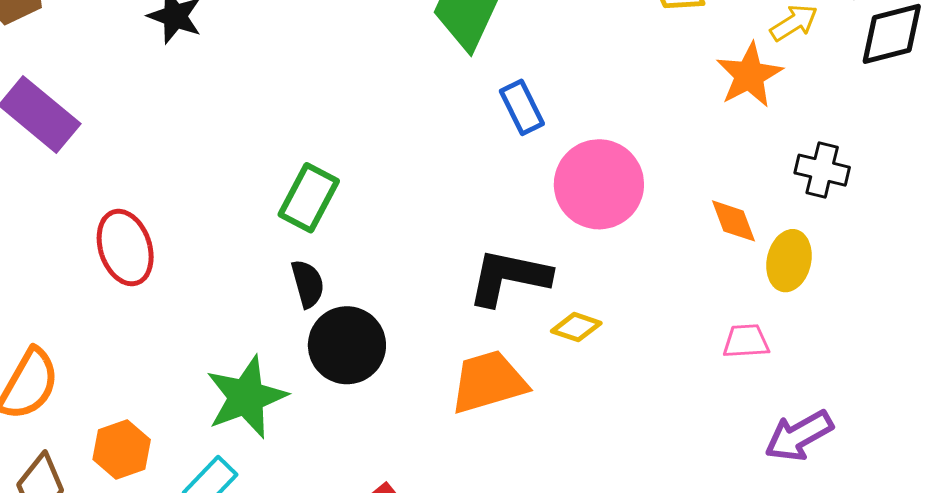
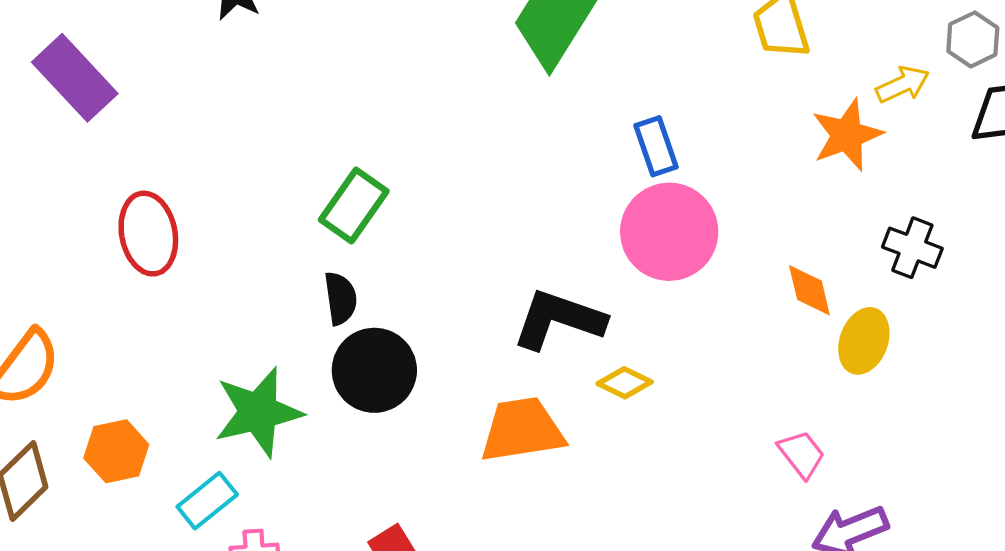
blue rectangle: (522, 107) -> (656, 146), moved
pink trapezoid: (746, 341) -> (802, 454), moved, turned 48

